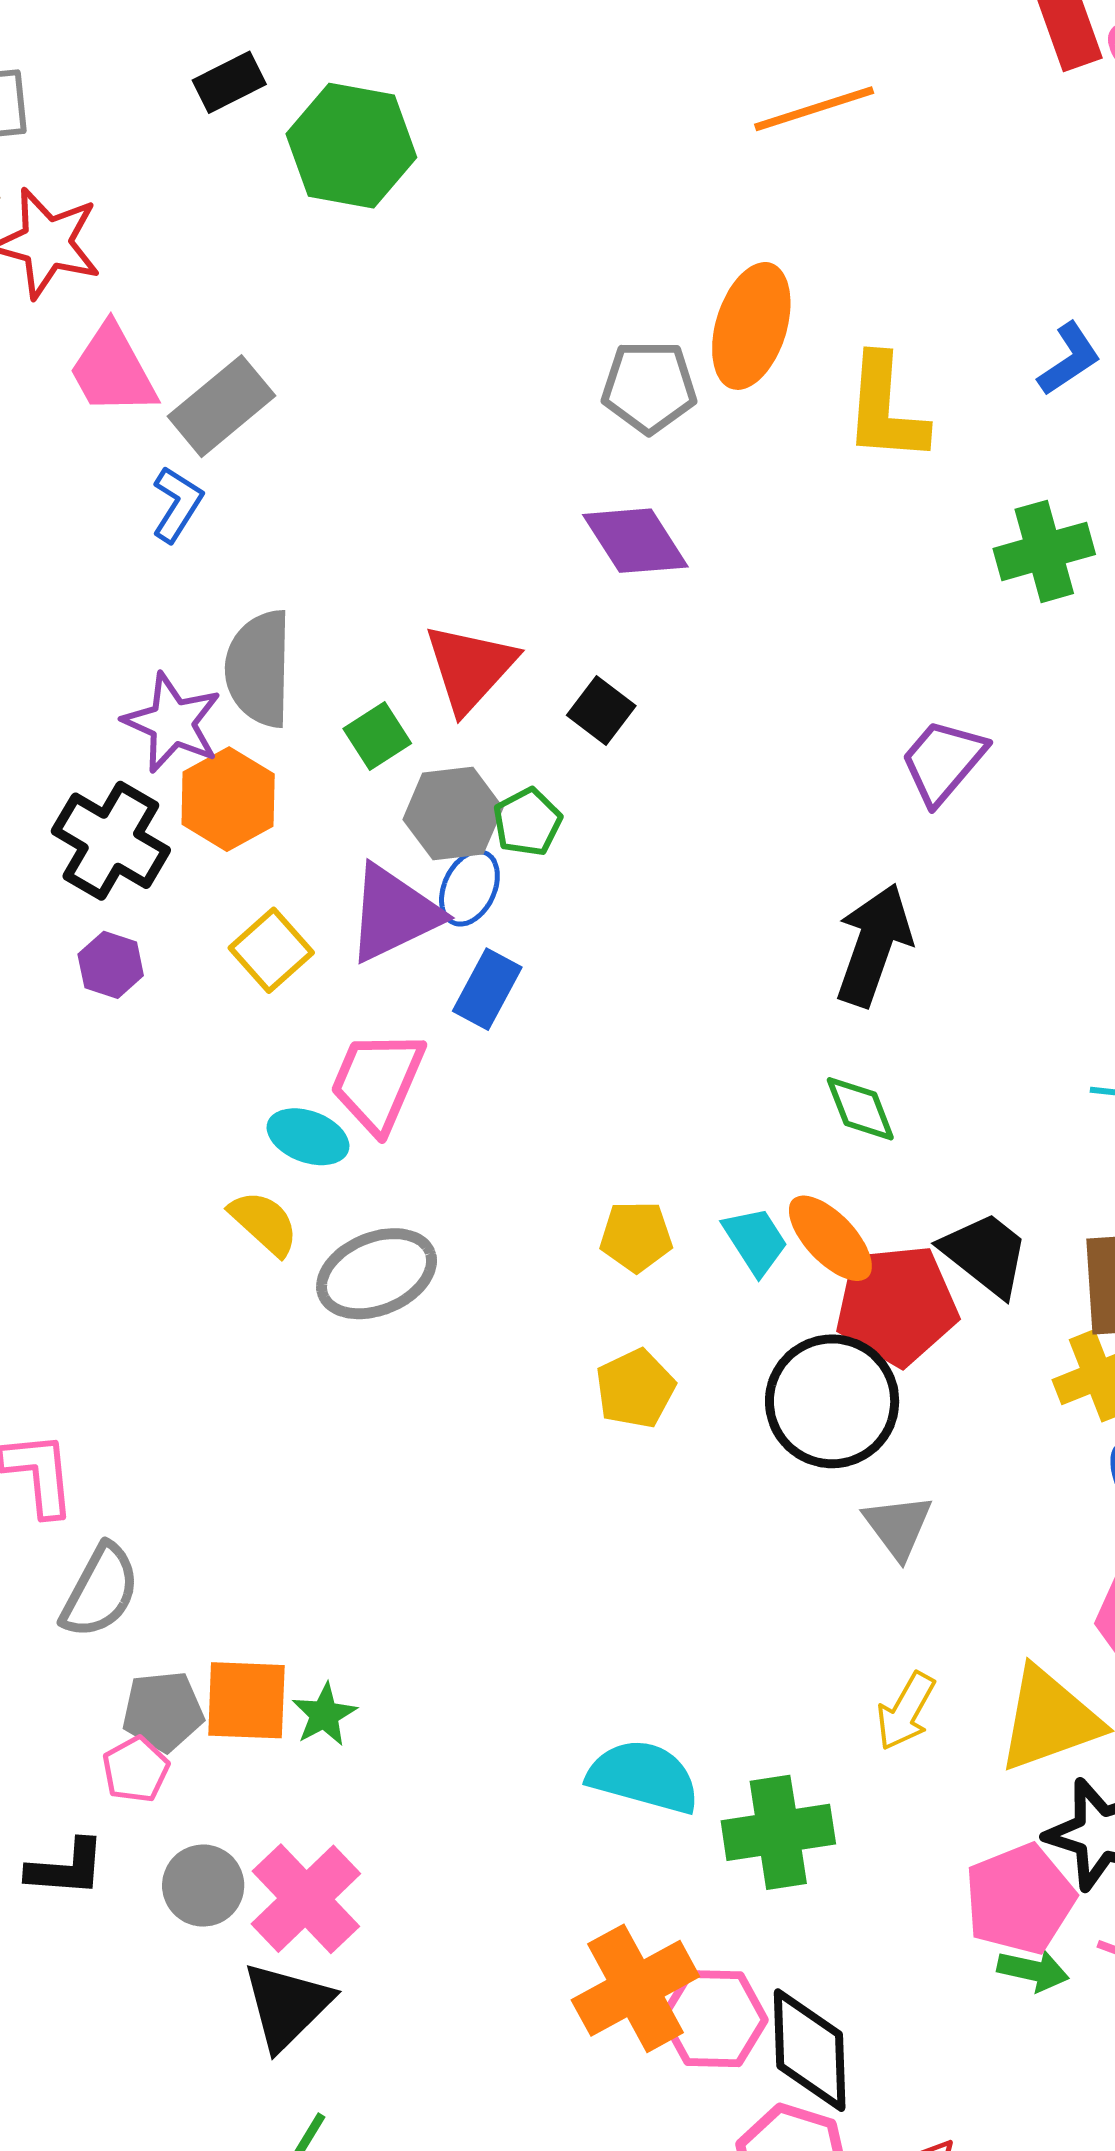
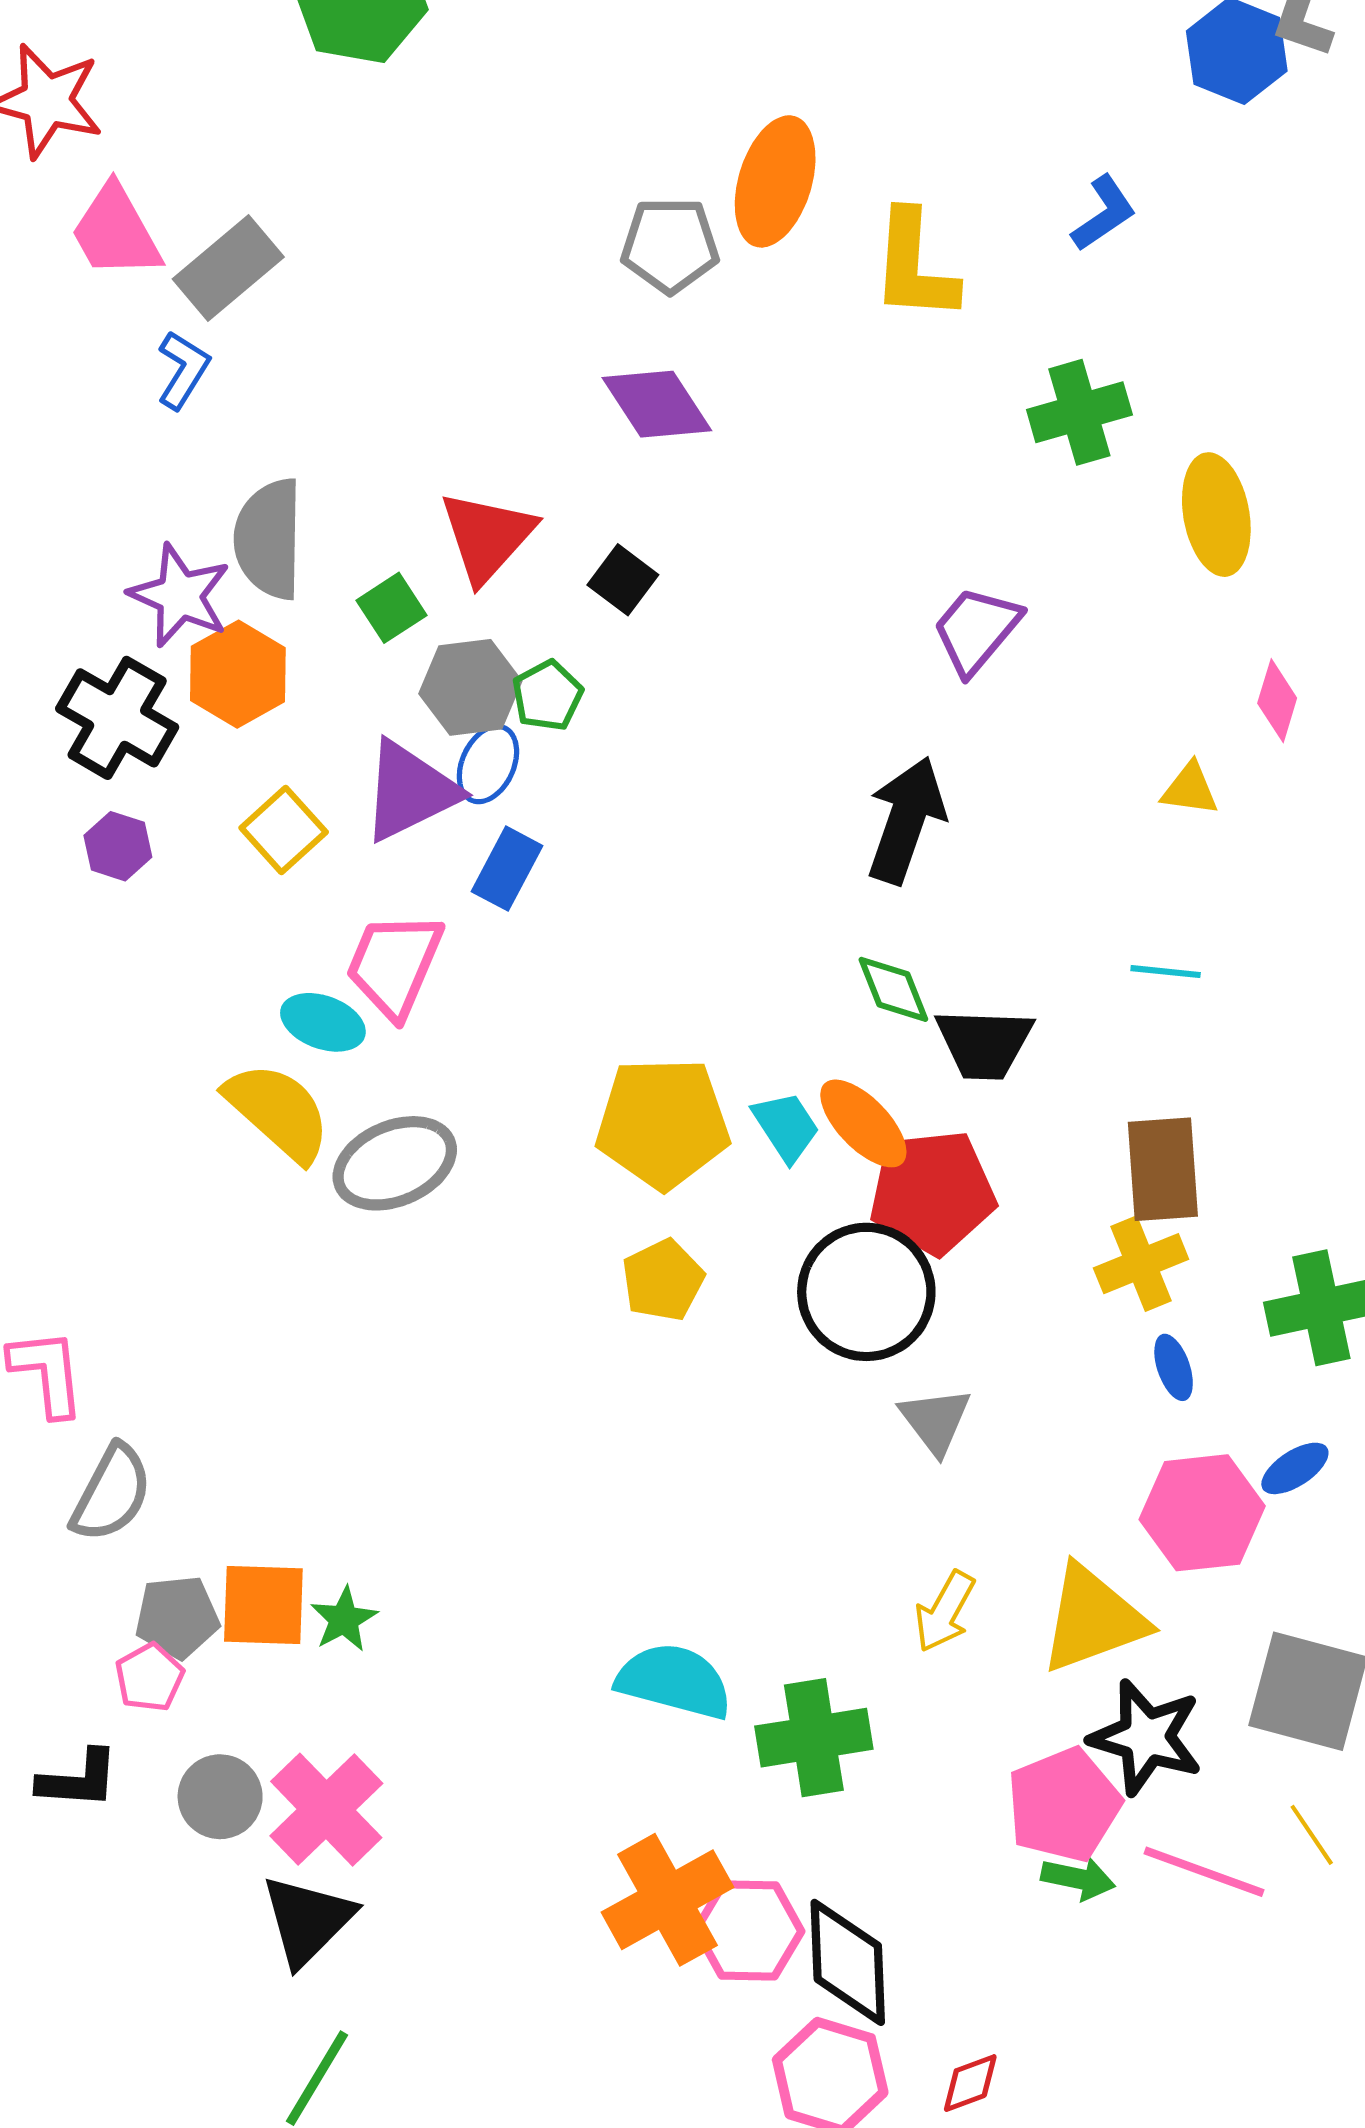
yellow semicircle: (264, 1223) -> (278, 1112), size x1.5
yellow pentagon: (636, 1236) -> (663, 1123), size x1.8
black trapezoid: (985, 1254) -> (984, 1043), moved, turned 144

